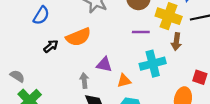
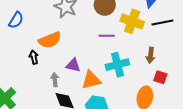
brown arrow: (176, 42) -> (151, 55), moved
black arrow: (51, 46) -> (34, 57), moved, turned -64
orange triangle: (124, 81) -> (91, 80), size x1.5

